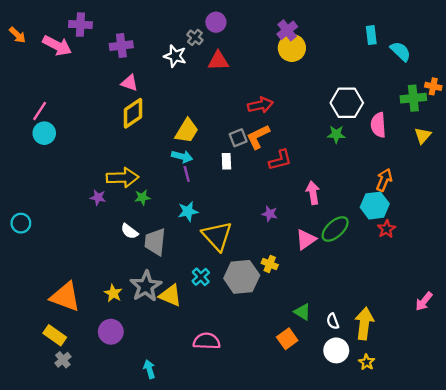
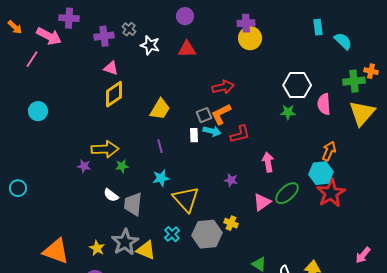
purple cross: (287, 30) -> (246, 23), turned 36
gray cross: (195, 37) -> (129, 29), moved
pink line: (40, 111) -> (32, 59), moved
yellow triangle: (423, 135) -> (362, 113), size x1.8
cyan arrow: (182, 157) -> (212, 131), moved
red star: (386, 229) -> (331, 193), size x1.8

